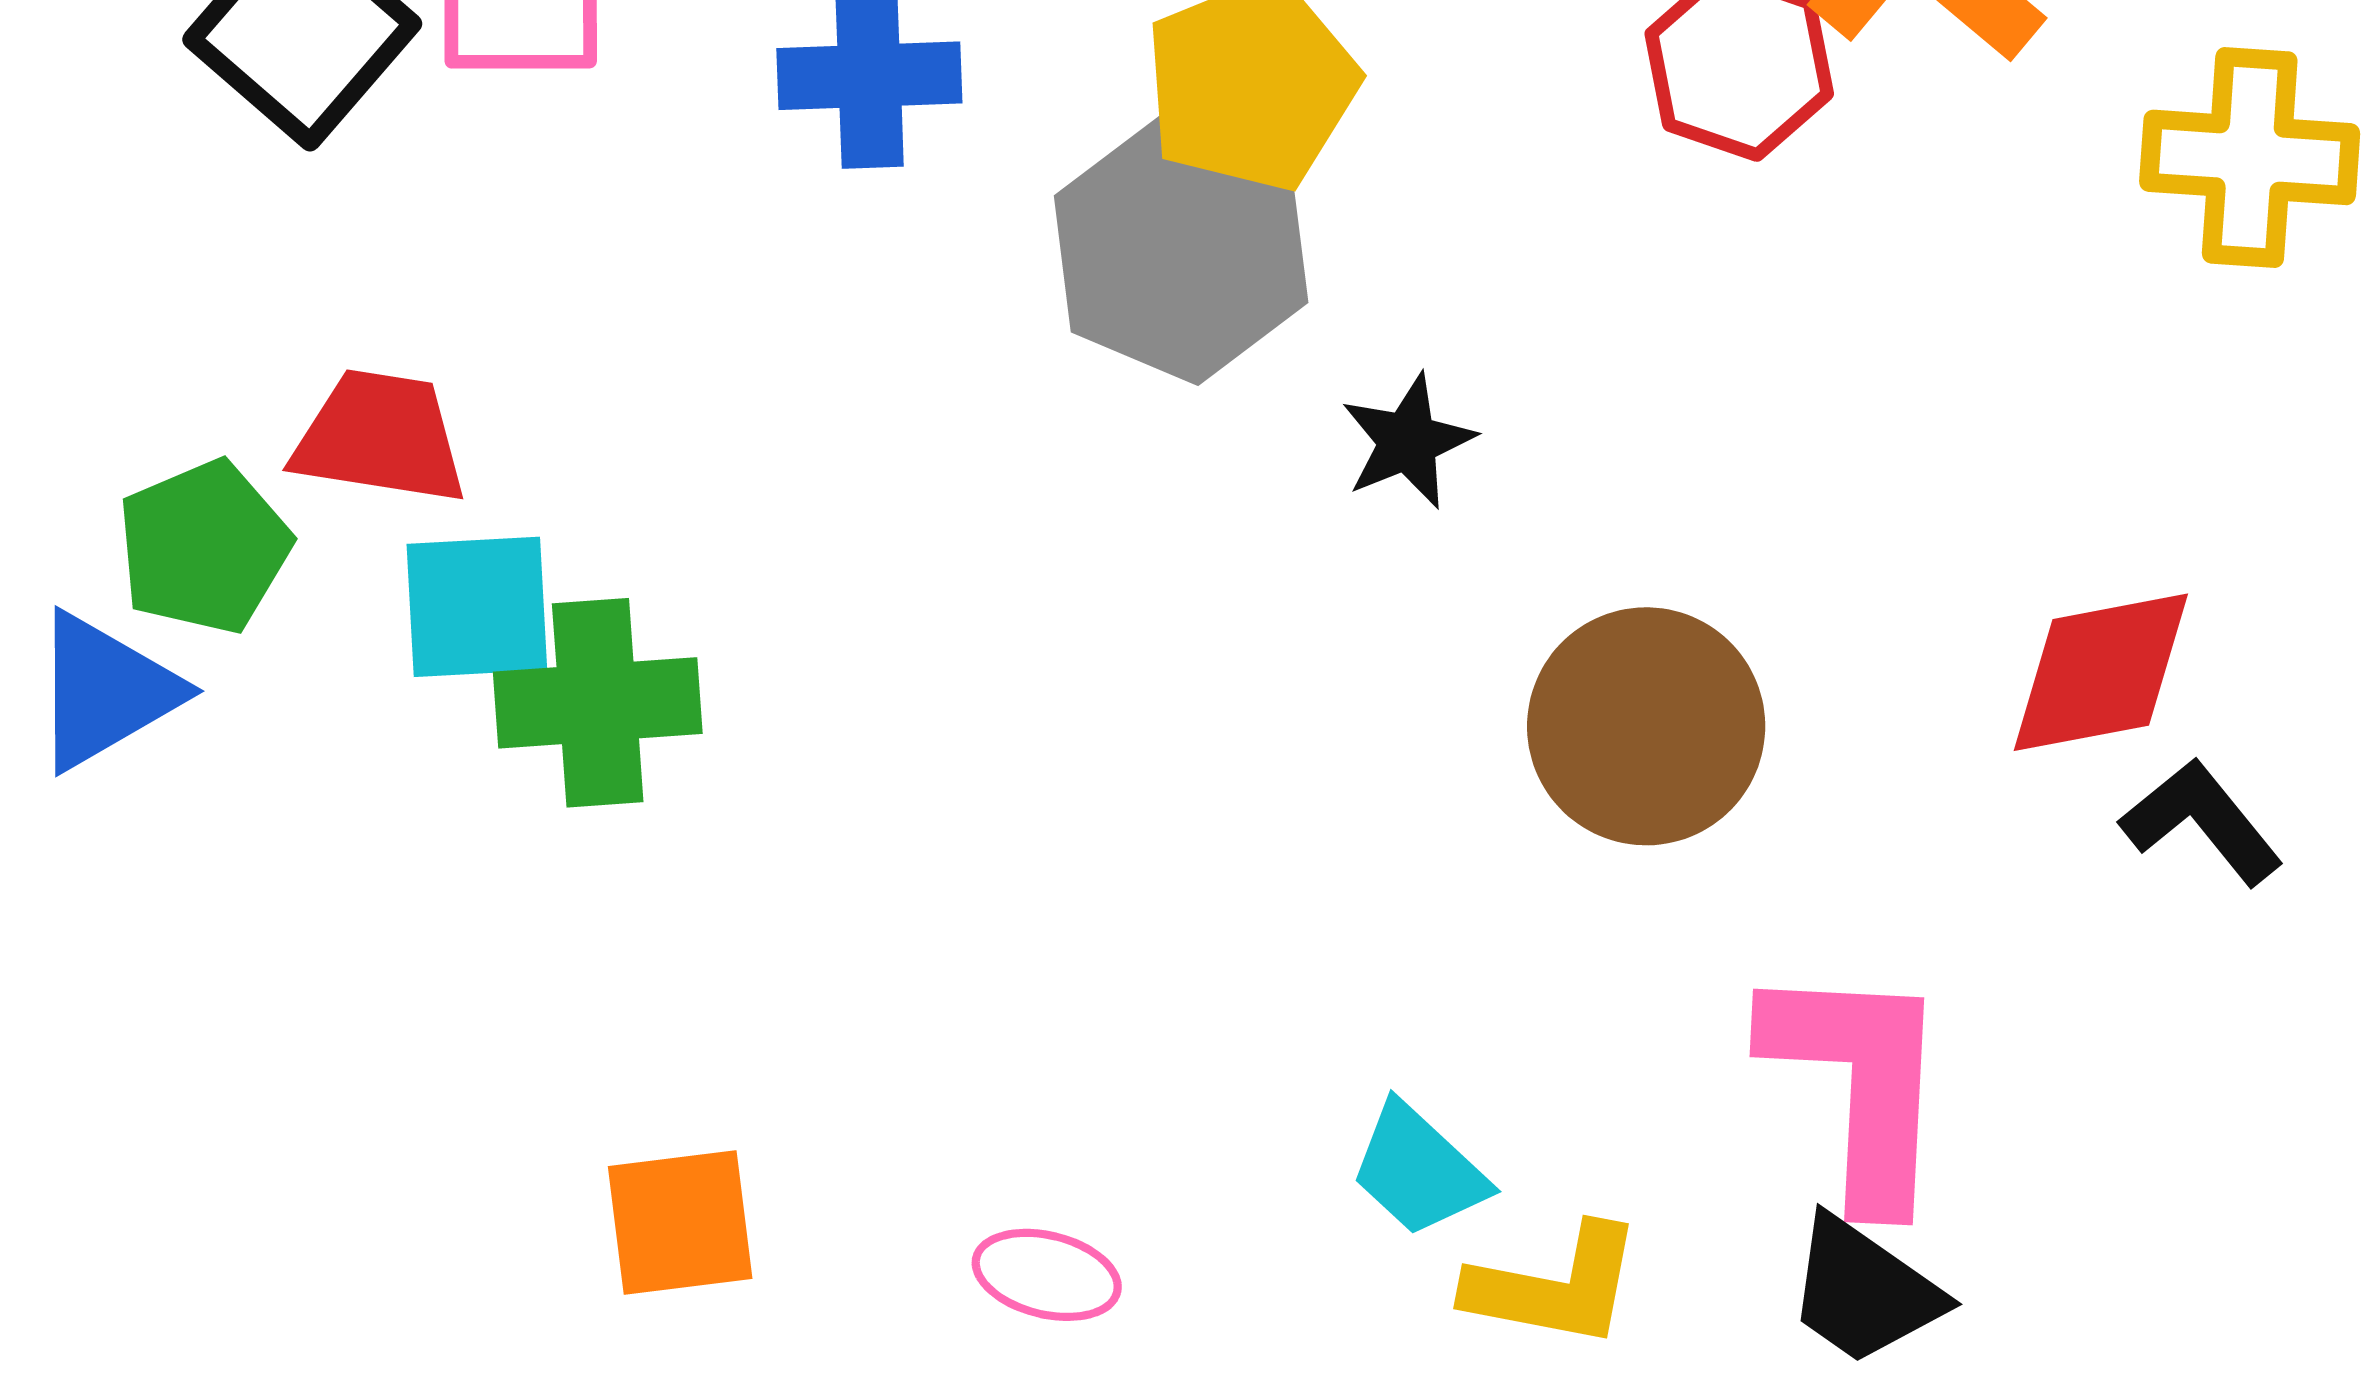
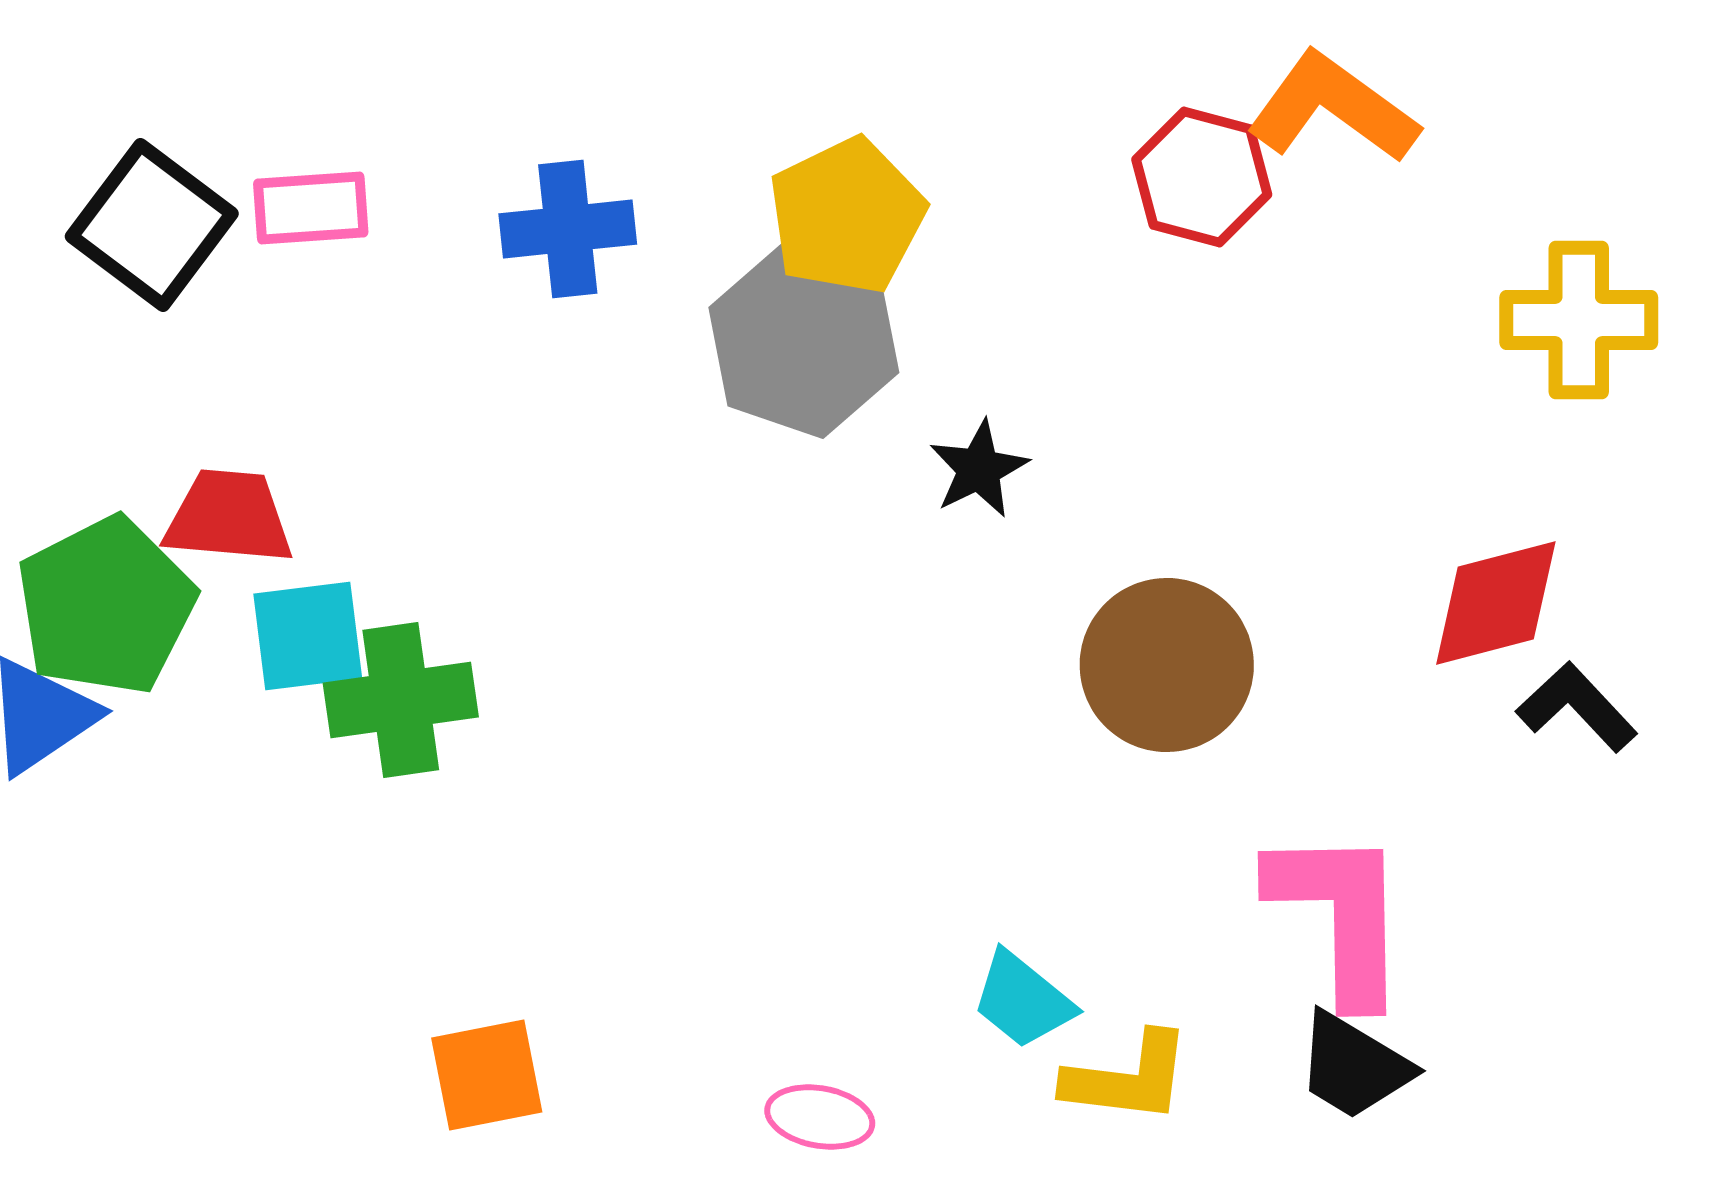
yellow cross: (2250, 157) -> (1579, 320), moved
green pentagon: (204, 547) -> (106, 606), size x1.4
pink ellipse: (1047, 1275) -> (820, 1117), moved

